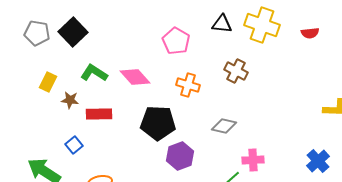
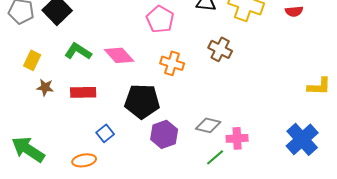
brown star: (70, 100) -> (45, 87), moved
gray diamond: (224, 126) -> (208, 125), moved
blue square: (74, 145) -> (105, 133), moved
blue cross: (318, 161) -> (302, 139), size x1.4

